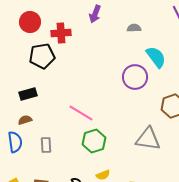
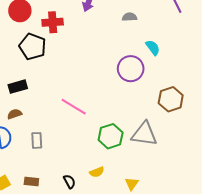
black pentagon: (42, 56) -> (33, 47), turned 30
cyan semicircle: (156, 57) -> (153, 48), size x0.7
green hexagon: (94, 141) -> (111, 136), moved

